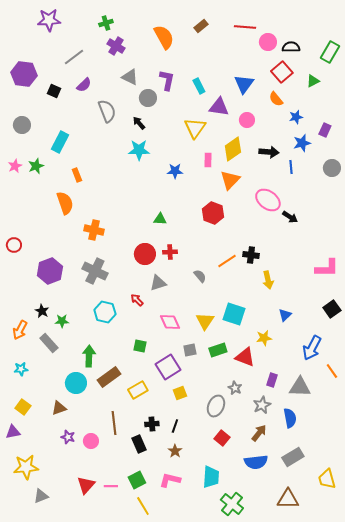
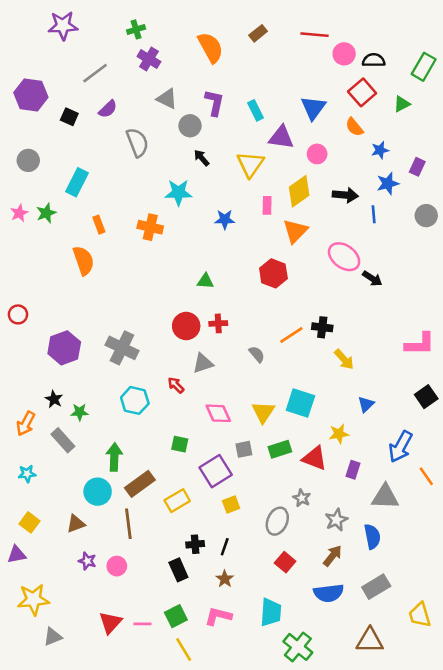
black arrow: (139, 123) -> (202, 158), moved
orange cross: (94, 230) -> (150, 227), moved
yellow arrow: (268, 280) -> (344, 359), turned -30
purple rectangle: (272, 380) -> (353, 470), moved
brown line: (114, 423) -> (128, 524), moved

